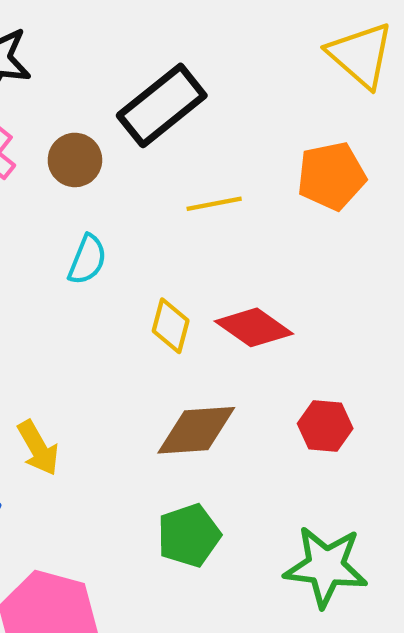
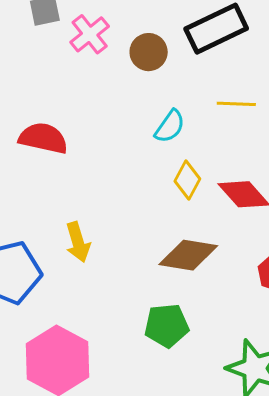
cyan semicircle: (87, 260) -> (170, 126), moved

